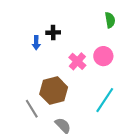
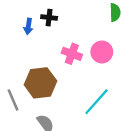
pink cross: (77, 61) -> (72, 54), turned -30

